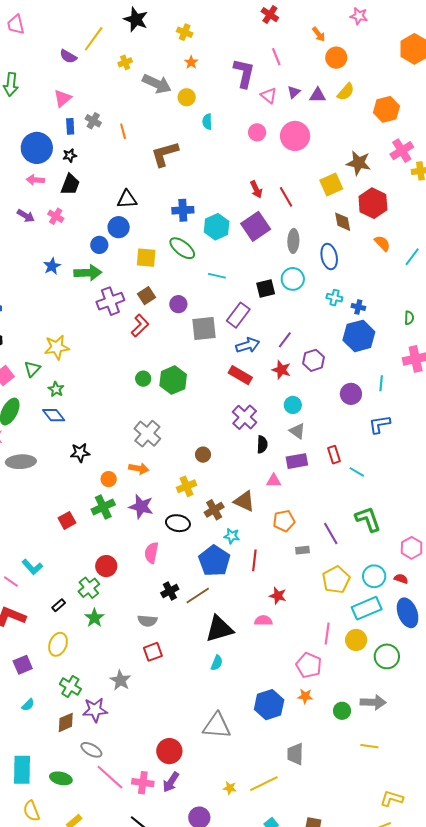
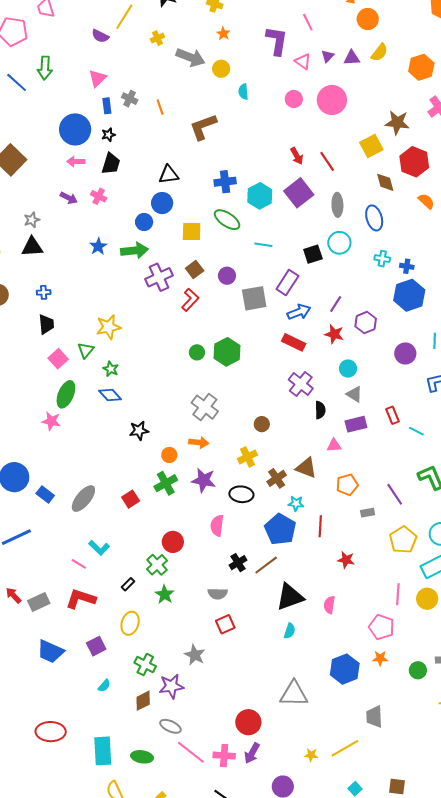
gray ellipse: (21, 462) -> (83, 499), moved, turned -44
pink semicircle: (263, 621) -> (329, 605), moved, turned -78

